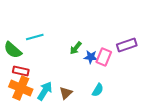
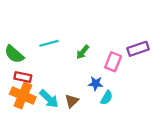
cyan line: (35, 37) -> (49, 43), moved
blue star: (91, 57) -> (96, 84), moved
cyan arrow: (45, 91) -> (49, 99), turned 102

